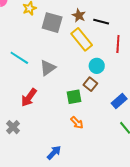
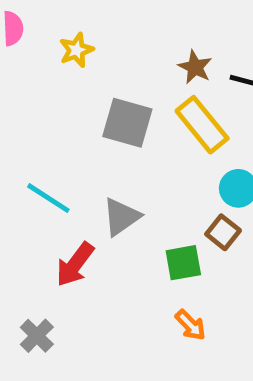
gray square: (52, 23) -> (127, 123), moved
cyan line: (19, 58) -> (48, 198), moved
gray triangle: (48, 68) -> (121, 217), moved

